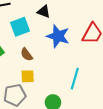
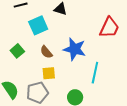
blue star: (58, 36) -> (75, 49), moved

